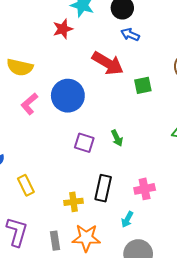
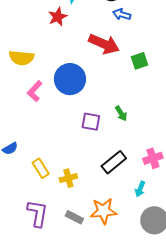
black rectangle: (103, 188) -> (114, 162), turned 45
yellow cross: (73, 202) -> (68, 178), moved
gray rectangle: (55, 241) -> (74, 217), turned -48

